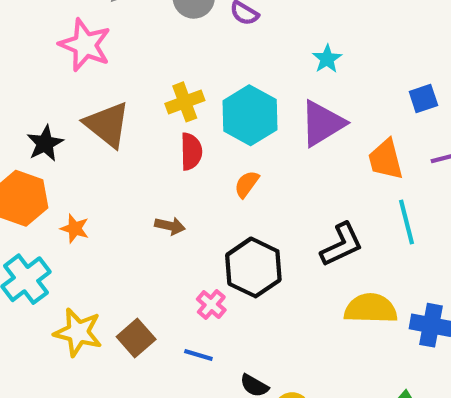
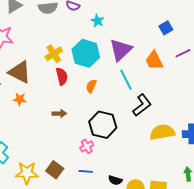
cyan star: (327, 59) -> (97, 21), moved
cyan line: (407, 222) -> (126, 80), moved
orange star: (75, 229) -> (20, 99), moved
pink cross: (211, 305) -> (87, 146), turned 32

